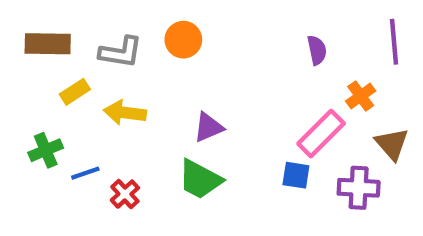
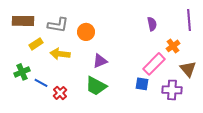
orange circle: (183, 40) -> (86, 32), moved
blue line: (85, 173) -> (41, 83), turned 48

